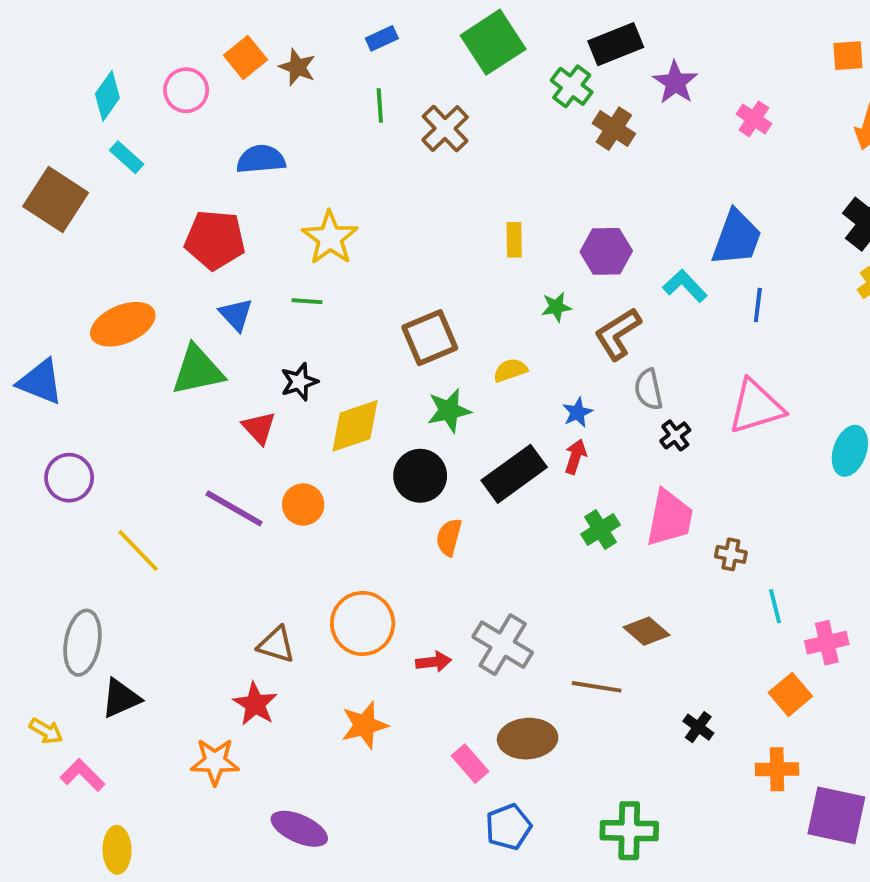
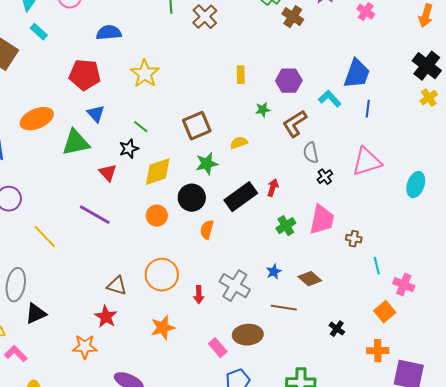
green line: (307, 301) -> (141, 127), moved, turned 35
blue star: (577, 412) -> (274, 272), moved
orange circle: (303, 505) -> (157, 216), moved
pink cross: (827, 643) -> (404, 285), turned 35
red arrow: (434, 662) -> (199, 295), turned 96

